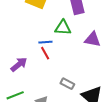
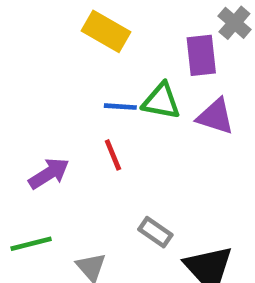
purple triangle: (93, 39) -> (215, 116), moved
blue line: (45, 42) -> (120, 107), moved

